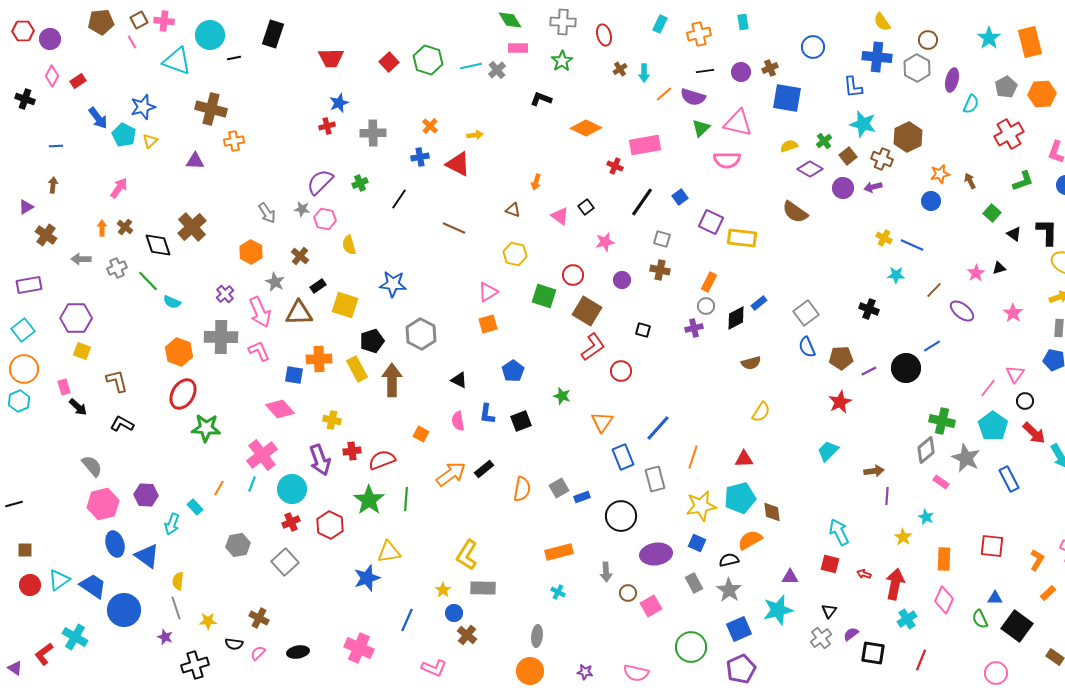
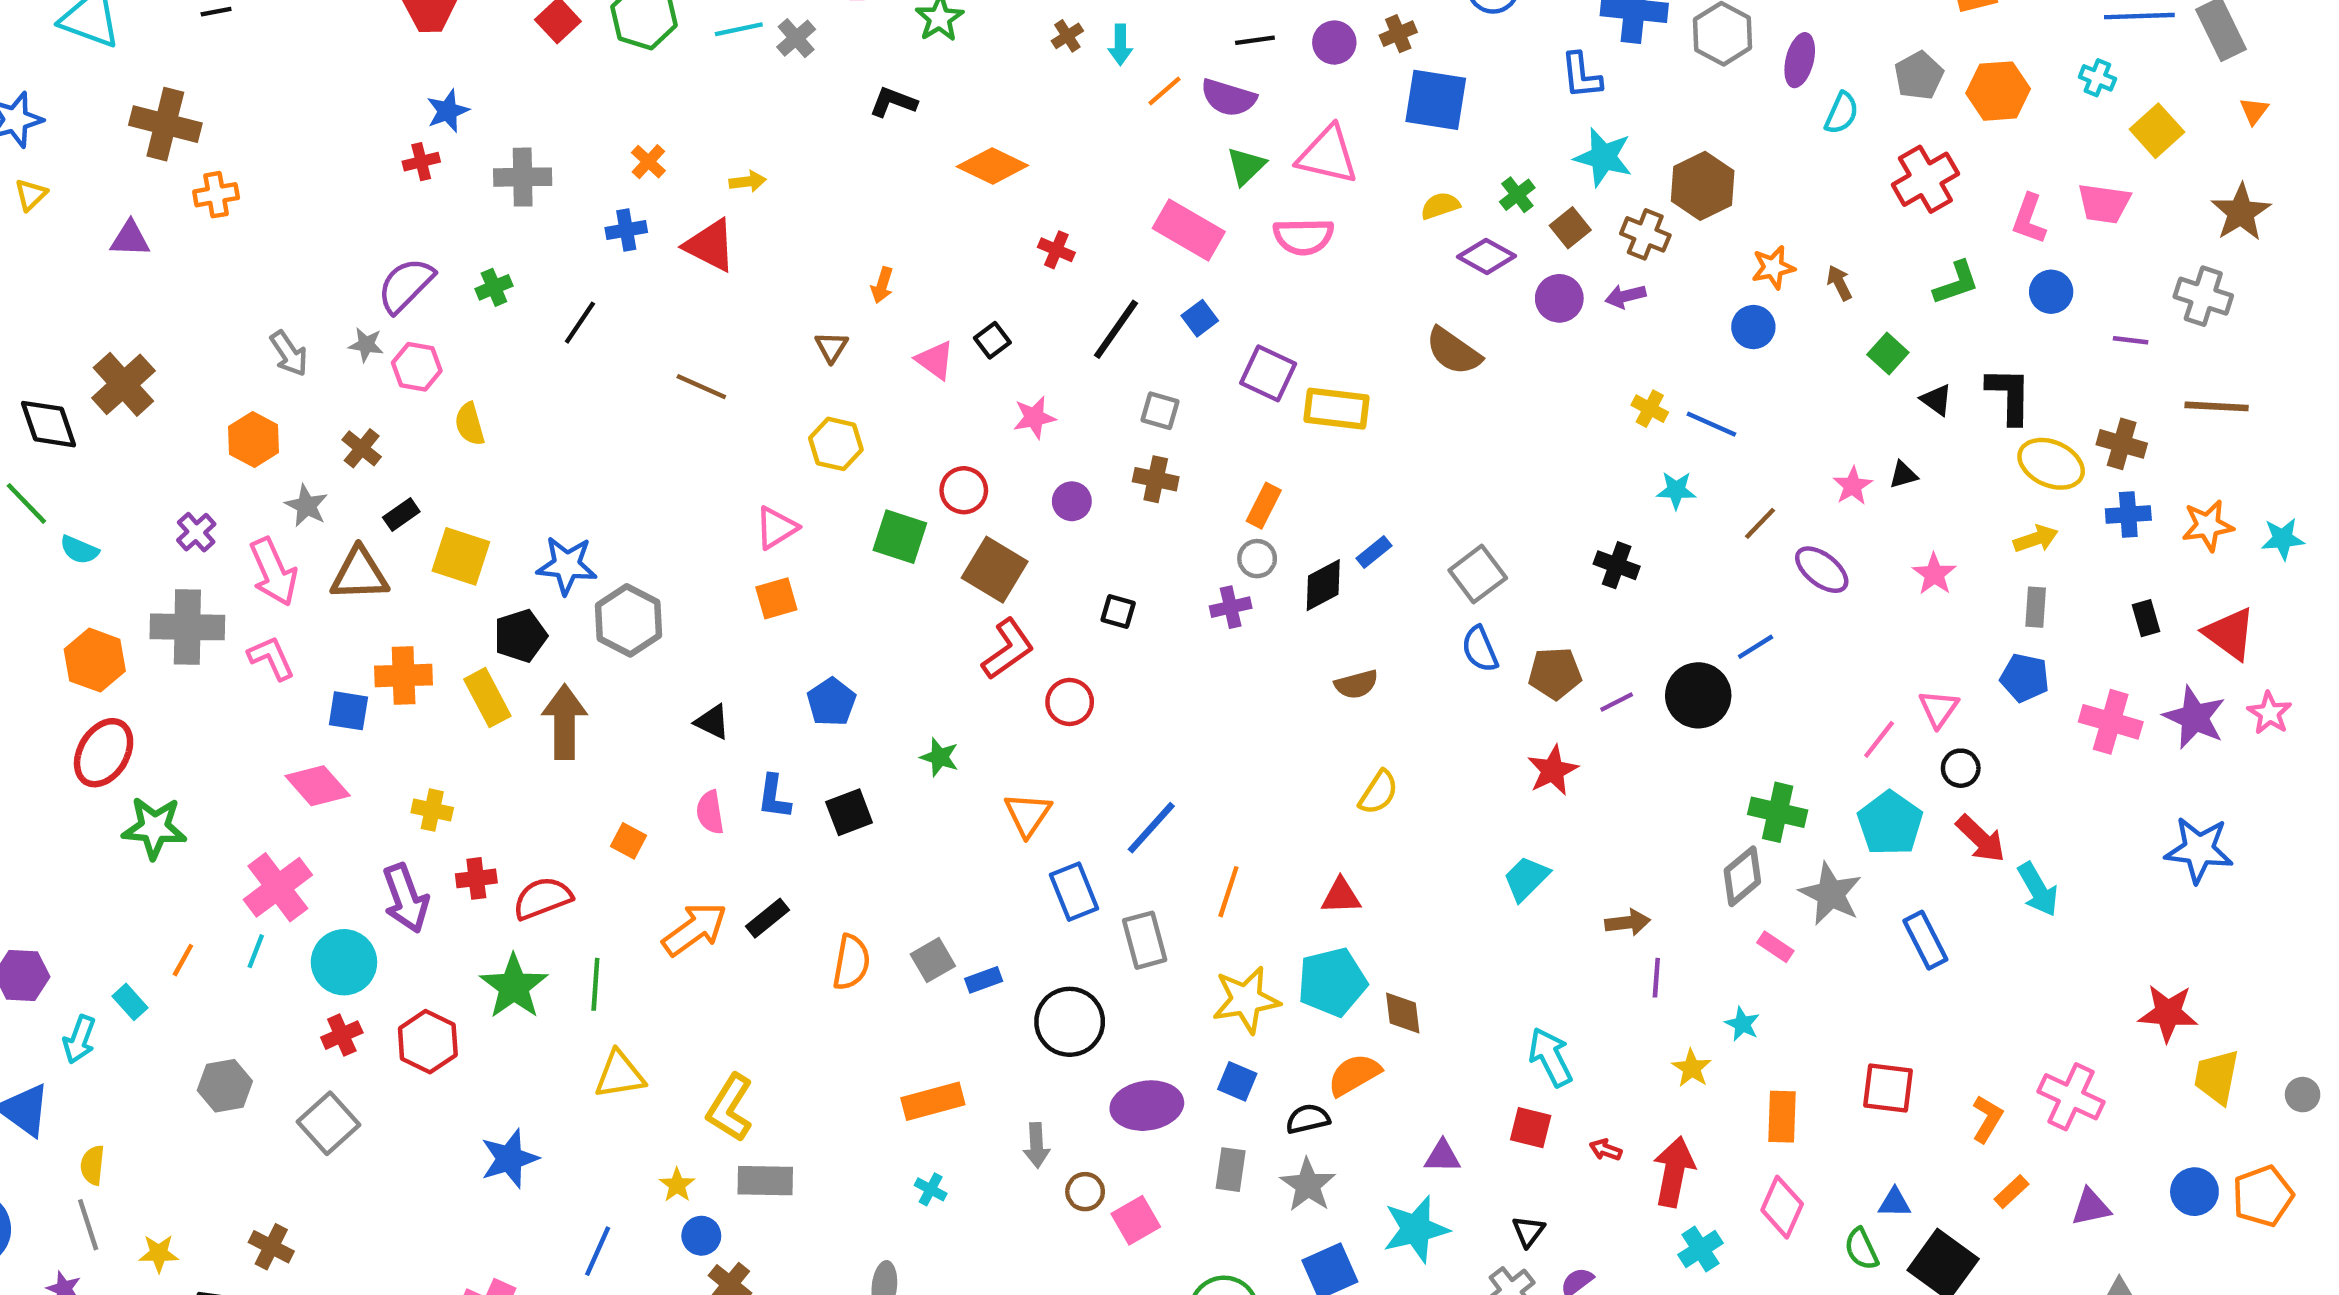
pink rectangle: (645, 145) -> (1189, 230), moved, turned 40
brown triangle: (513, 210) -> (831, 347), turned 42
blue star: (393, 284) -> (567, 565), moved
yellow triangle: (389, 552) -> (620, 1075), moved
gray rectangle: (694, 583) -> (1231, 1170), turned 36

